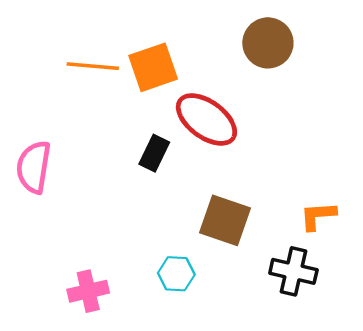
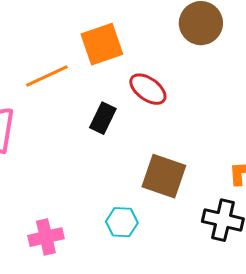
orange line: (93, 66) -> (47, 76), moved, turned -30
red ellipse: (206, 119) -> (148, 89), size x0.7

